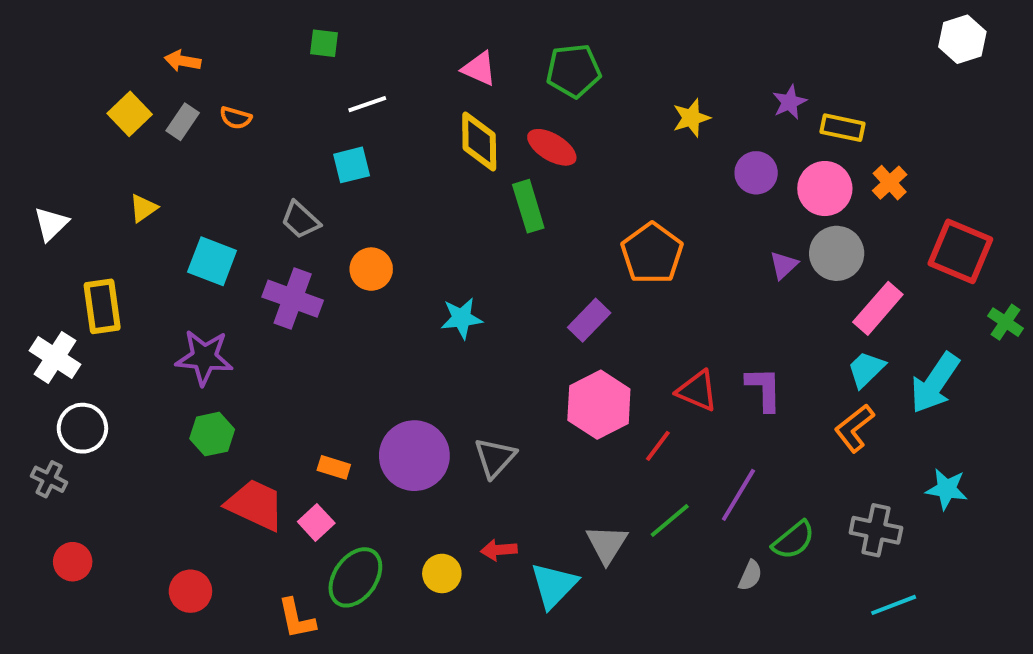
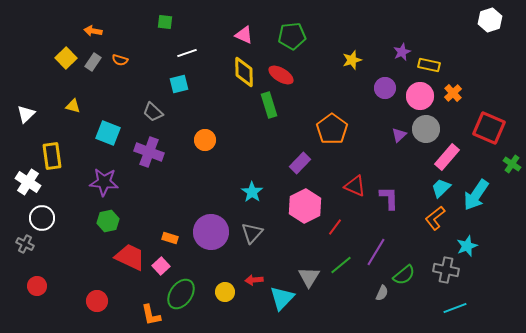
yellow triangle: (143, 208) -> (73, 106), turned 49
orange circle: (371, 269) -> (205, 140), moved
cyan star: (462, 318) -> (252, 192), moved, turned -30
red triangle: (697, 391) -> (355, 186), moved
cyan star: (947, 489) -> (467, 246), moved, turned -30

